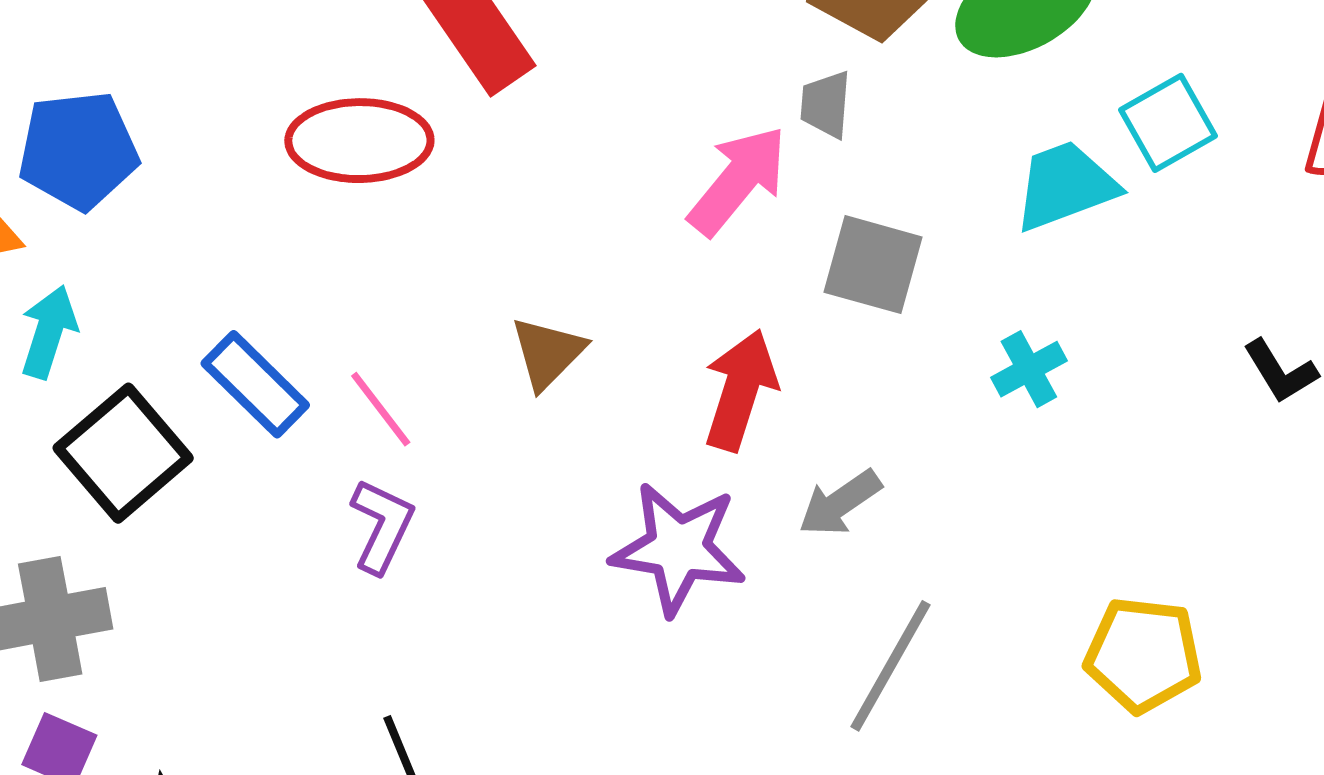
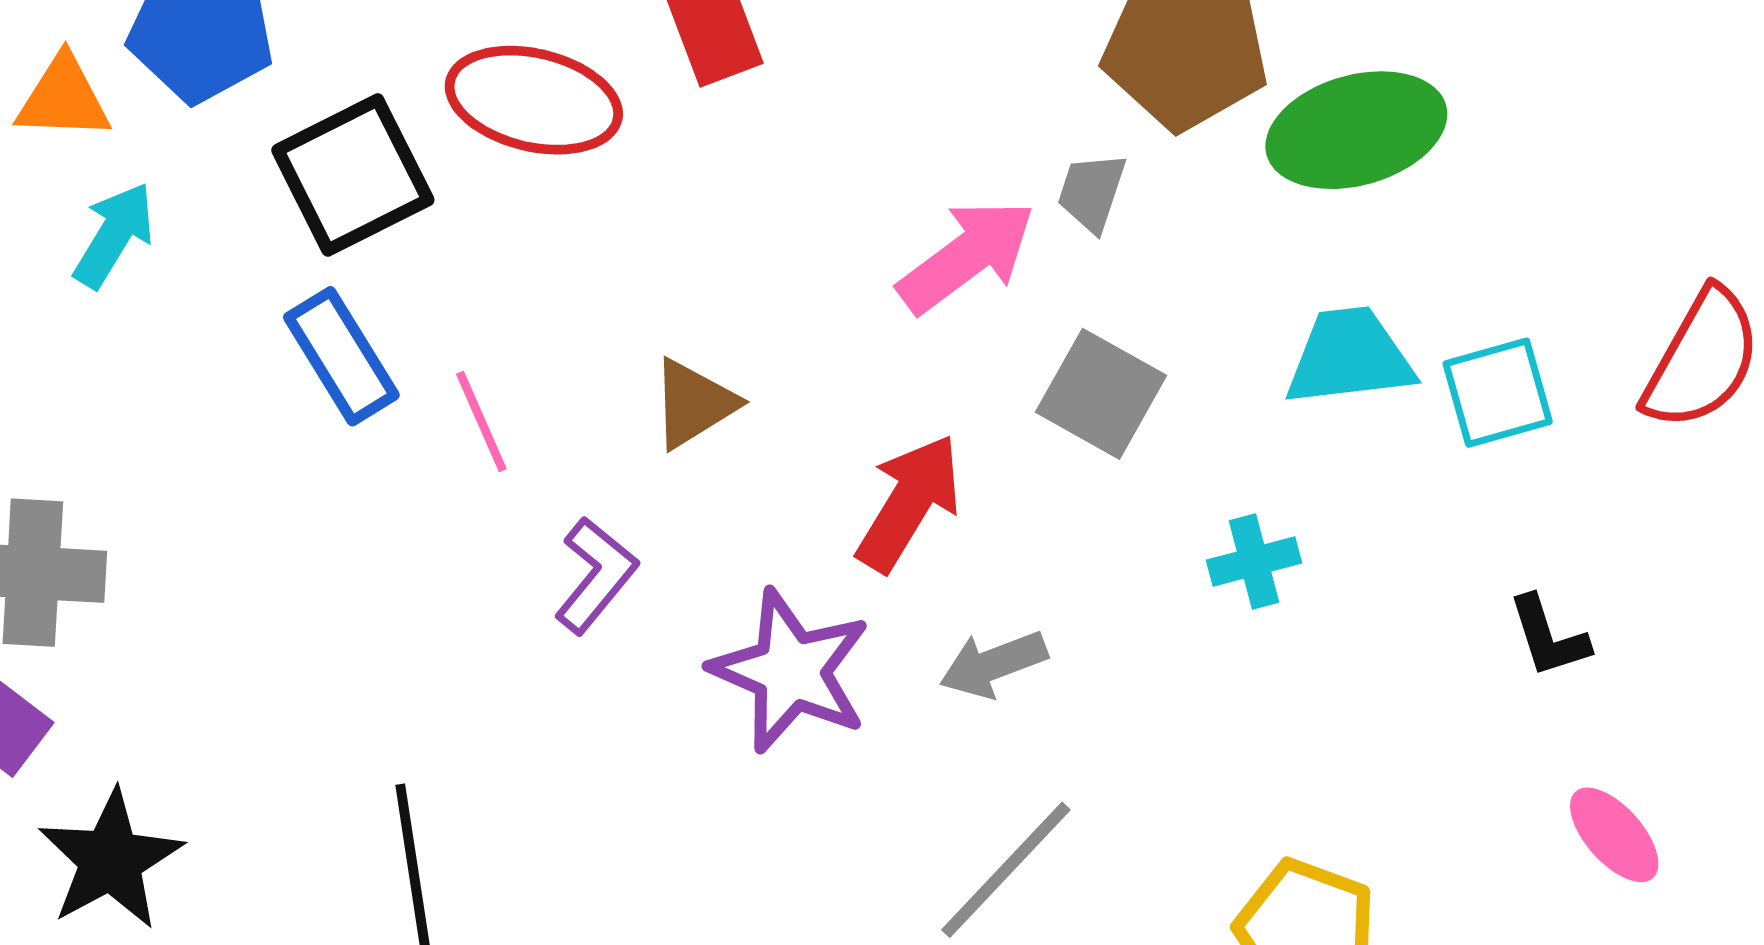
cyan square: (1168, 123) -> (1498, 393), moved
black square: (123, 453) -> (353, 175), moved
purple L-shape: (382, 526) -> (596, 575), moved

